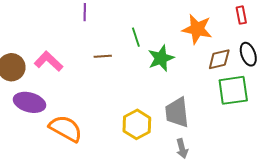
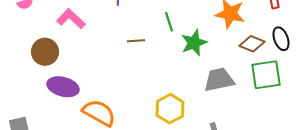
brown diamond: (219, 59) -> (252, 44), turned 35
pink L-shape: (49, 61) -> (71, 19), moved
gray trapezoid: (177, 112) -> (219, 80), moved, turned 84

